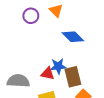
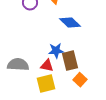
red triangle: (48, 74) -> (47, 66), moved

